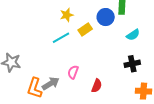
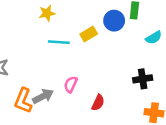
yellow star: (67, 15) -> (47, 13), moved
cyan semicircle: (133, 35) -> (154, 38), moved
cyan line: (61, 38) -> (59, 42), turned 30

